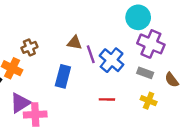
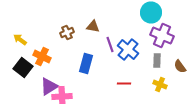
brown triangle: (75, 43) -> (93, 26), moved
brown cross: (29, 47) -> (67, 32), moved
gray rectangle: (145, 73) -> (157, 60), turned 72

